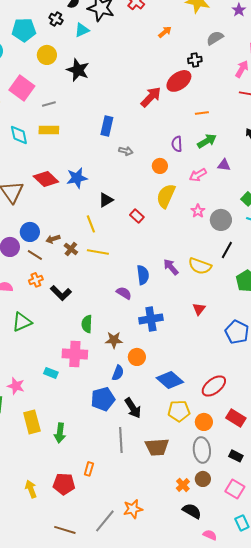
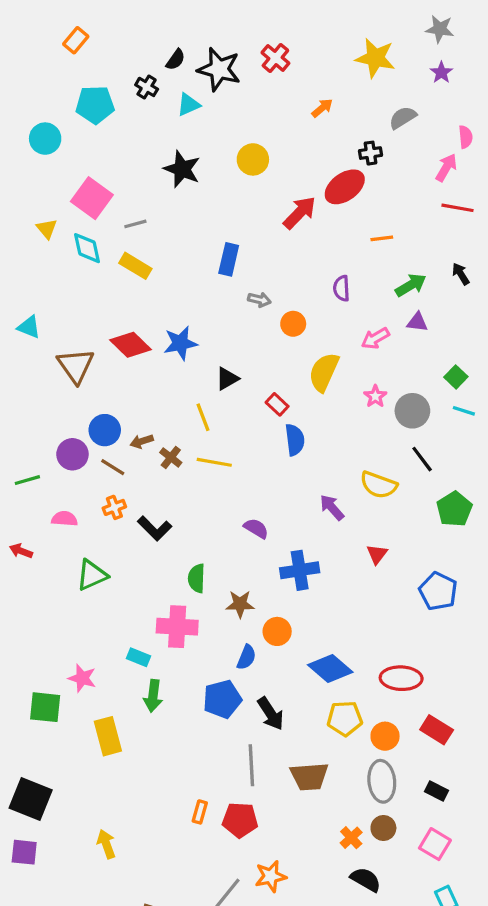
yellow circle: (47, 55) -> (253, 159), moved
yellow rectangle: (49, 130) -> (135, 266), turned 30
cyan diamond: (19, 135) -> (87, 248), moved
green arrow: (207, 141) -> (411, 285), moved
orange circle: (160, 166) -> (293, 324), moved
black line: (227, 250) -> (422, 459), turned -66
purple arrow: (171, 267) -> (332, 507), moved
blue semicircle: (143, 275) -> (295, 440), moved
red ellipse: (214, 386) -> (401, 678), turned 40
green arrow: (60, 433) -> (153, 696), moved
red pentagon: (64, 484) -> (240, 820), moved

